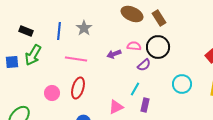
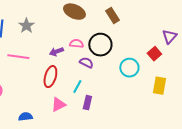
brown rectangle: (159, 18) -> (112, 16), moved
purple semicircle: (144, 65) -> (86, 63), turned -112
cyan circle: (182, 84) -> (129, 68), moved
red ellipse: (78, 88) -> (50, 77), moved

